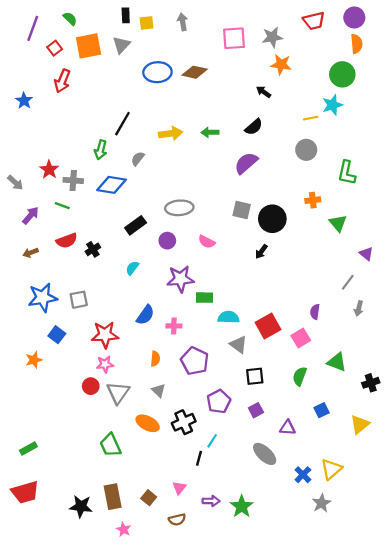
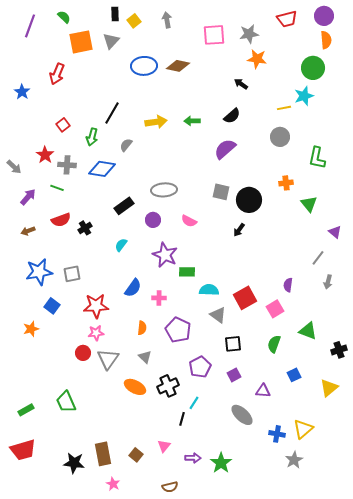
yellow square: (147, 23) -> (134, 21), turned -32
red square: (55, 48) -> (63, 125), moved
purple star: (180, 279) -> (165, 255), turned 30
green trapezoid: (110, 445) -> (66, 402), moved
blue cross: (303, 475) -> (277, 434), turned -35
brown semicircle: (177, 520) -> (170, 487), moved

